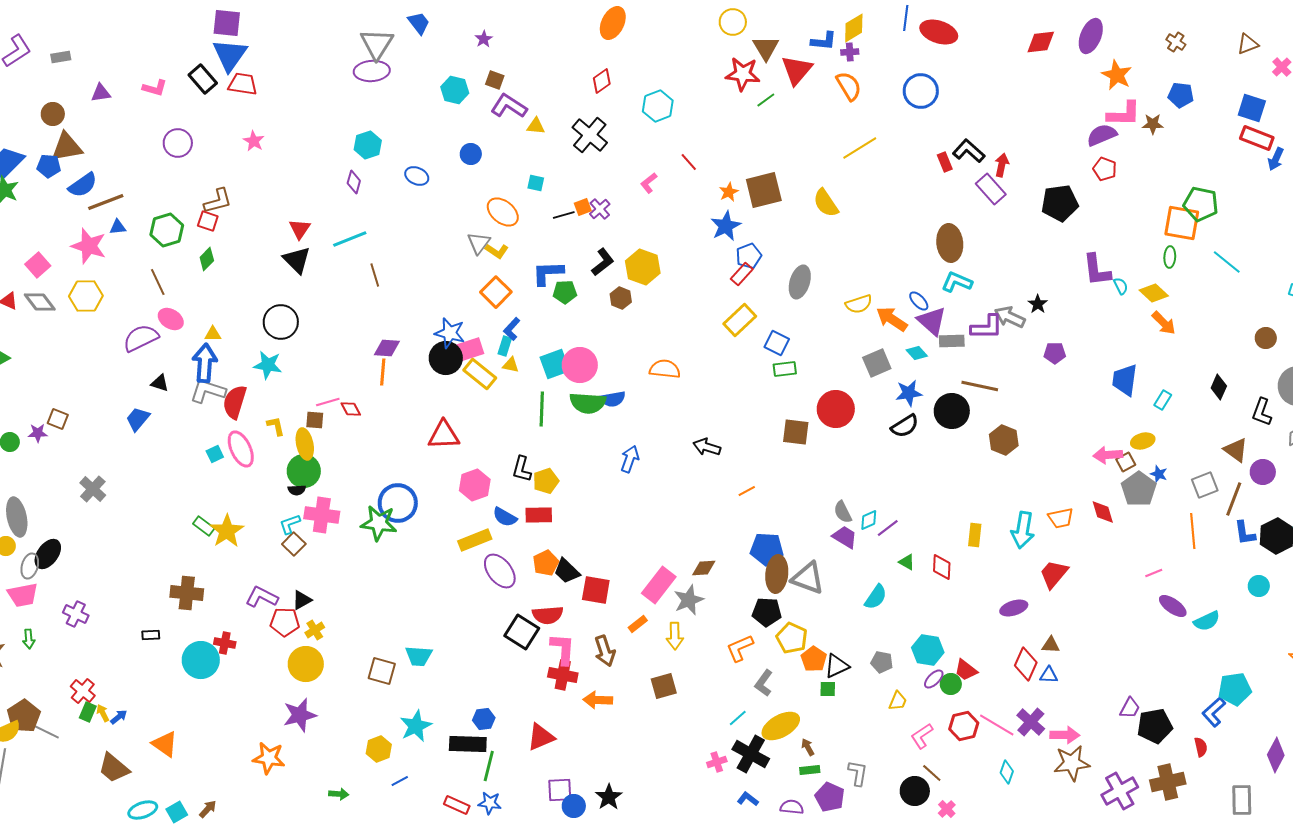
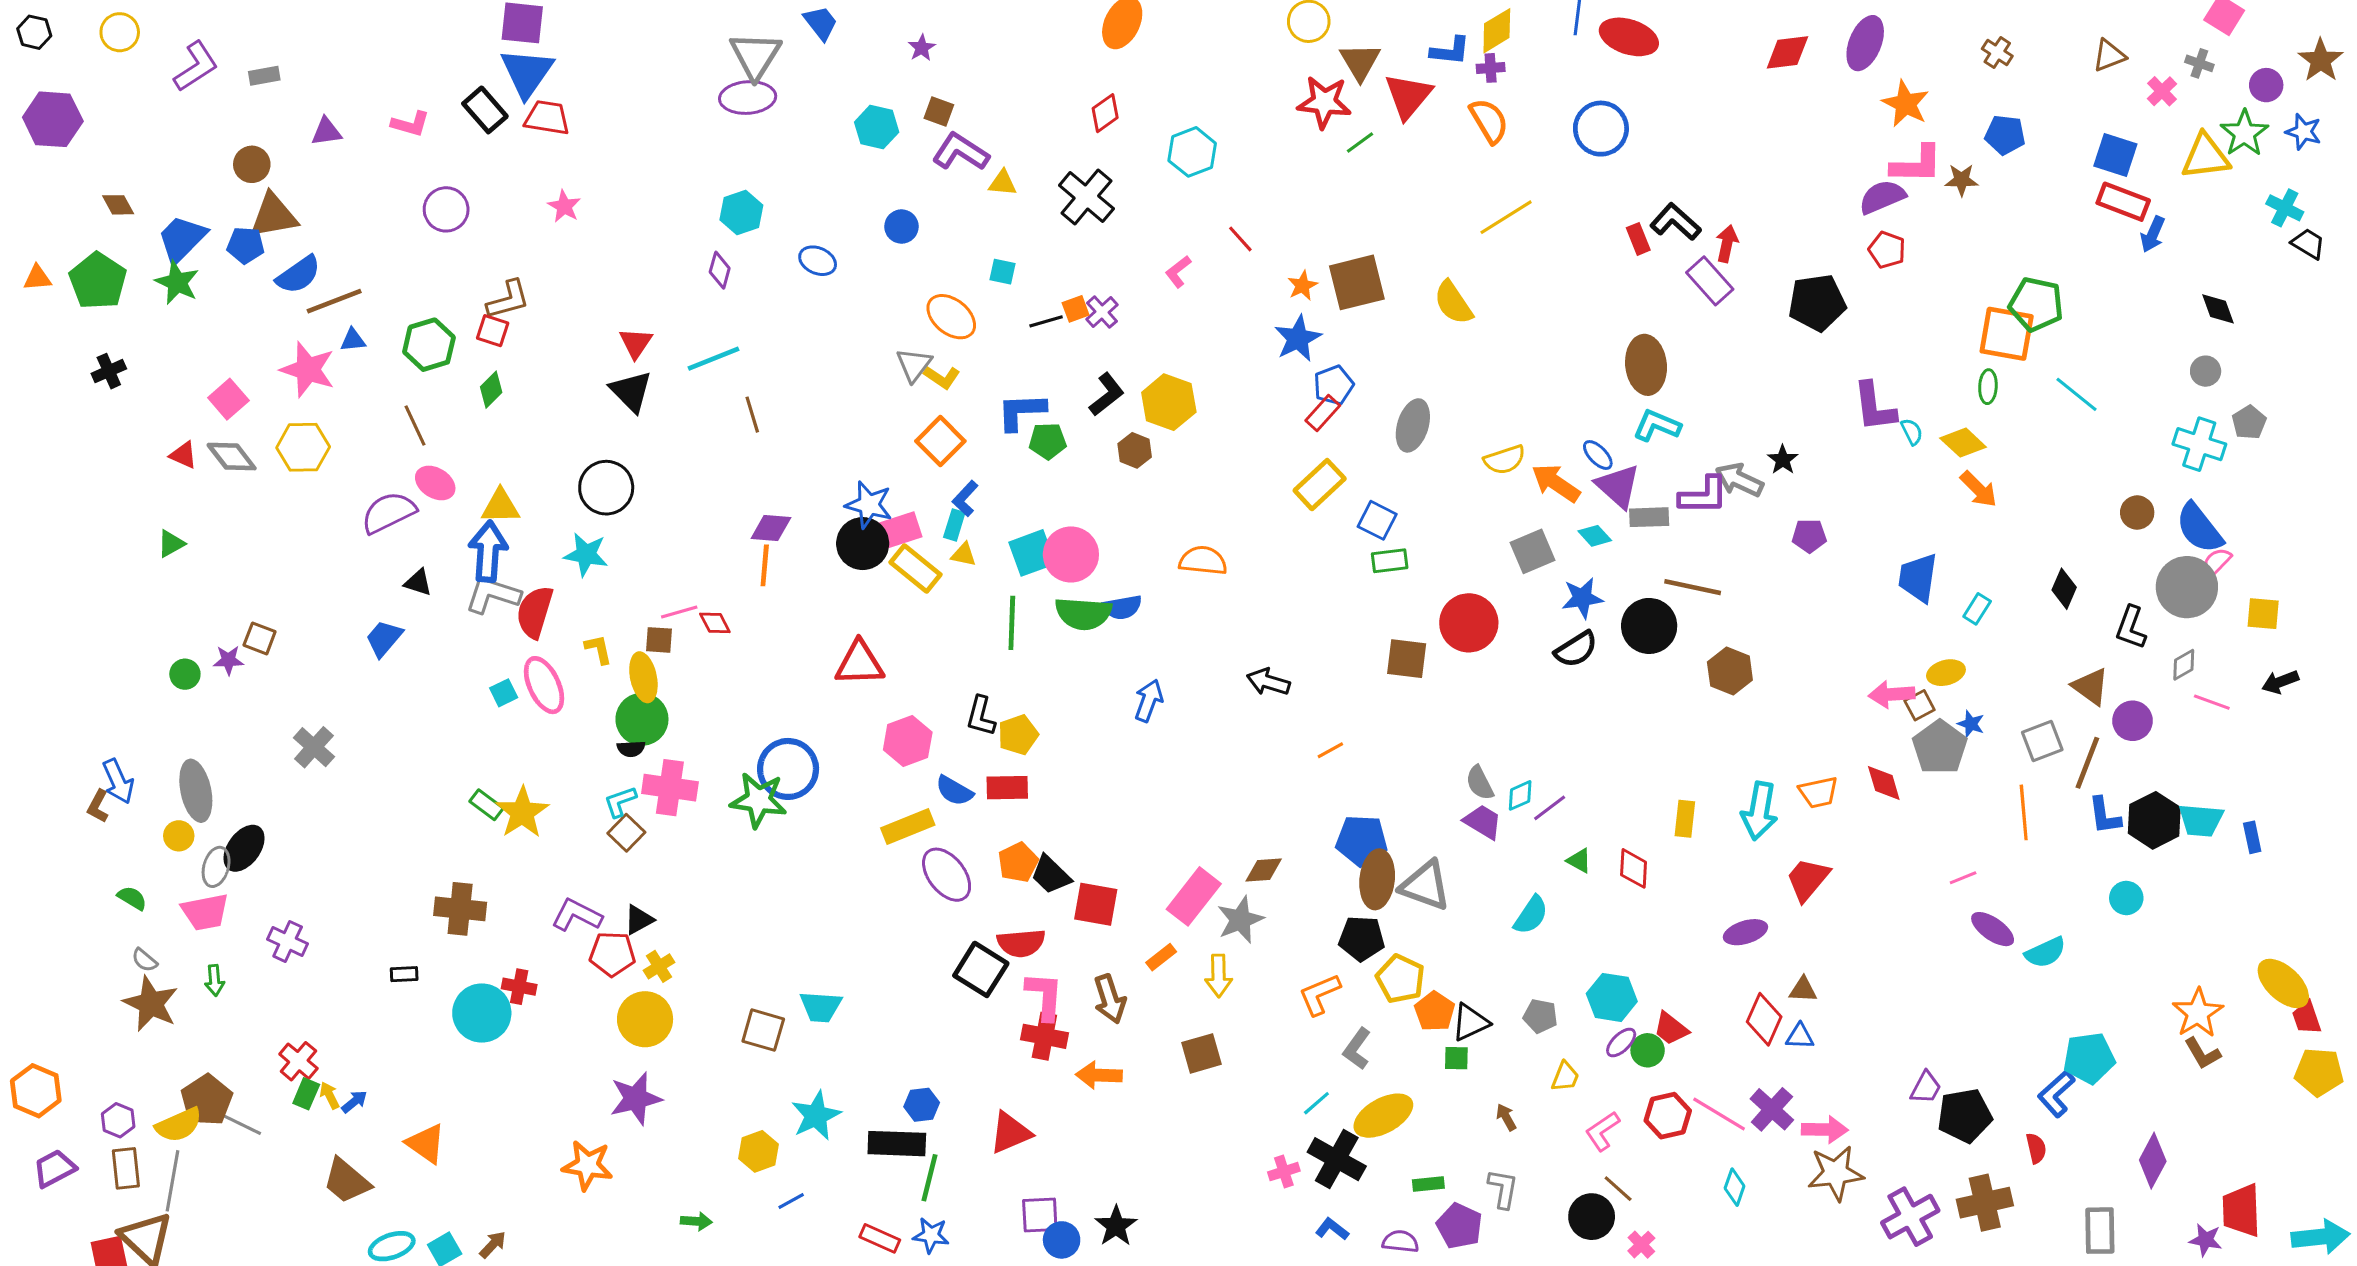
yellow triangle: (213, 334) -> (500, 506), size x1.5
brown arrow: (808, 747) -> (1506, 1117), moved

